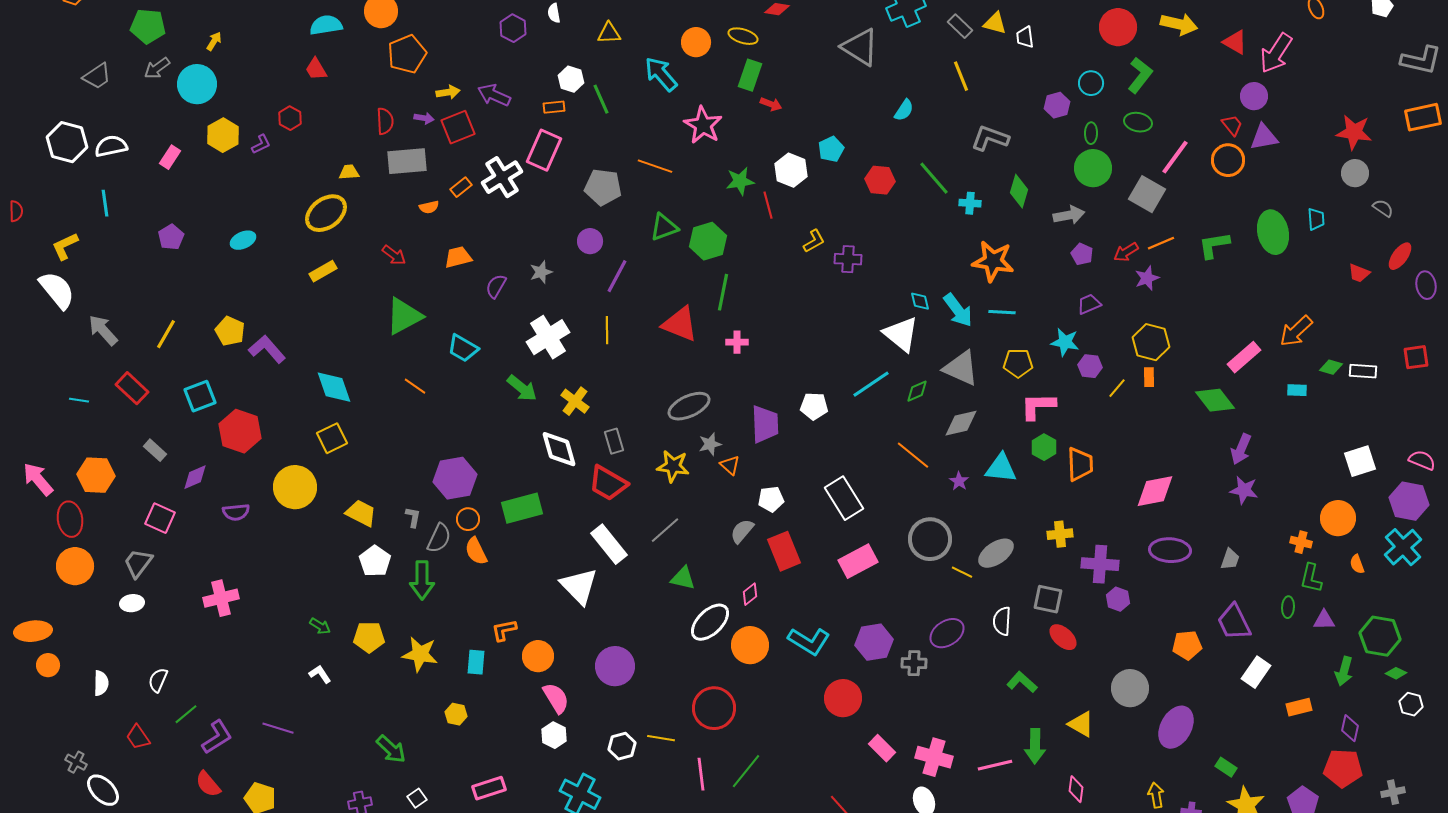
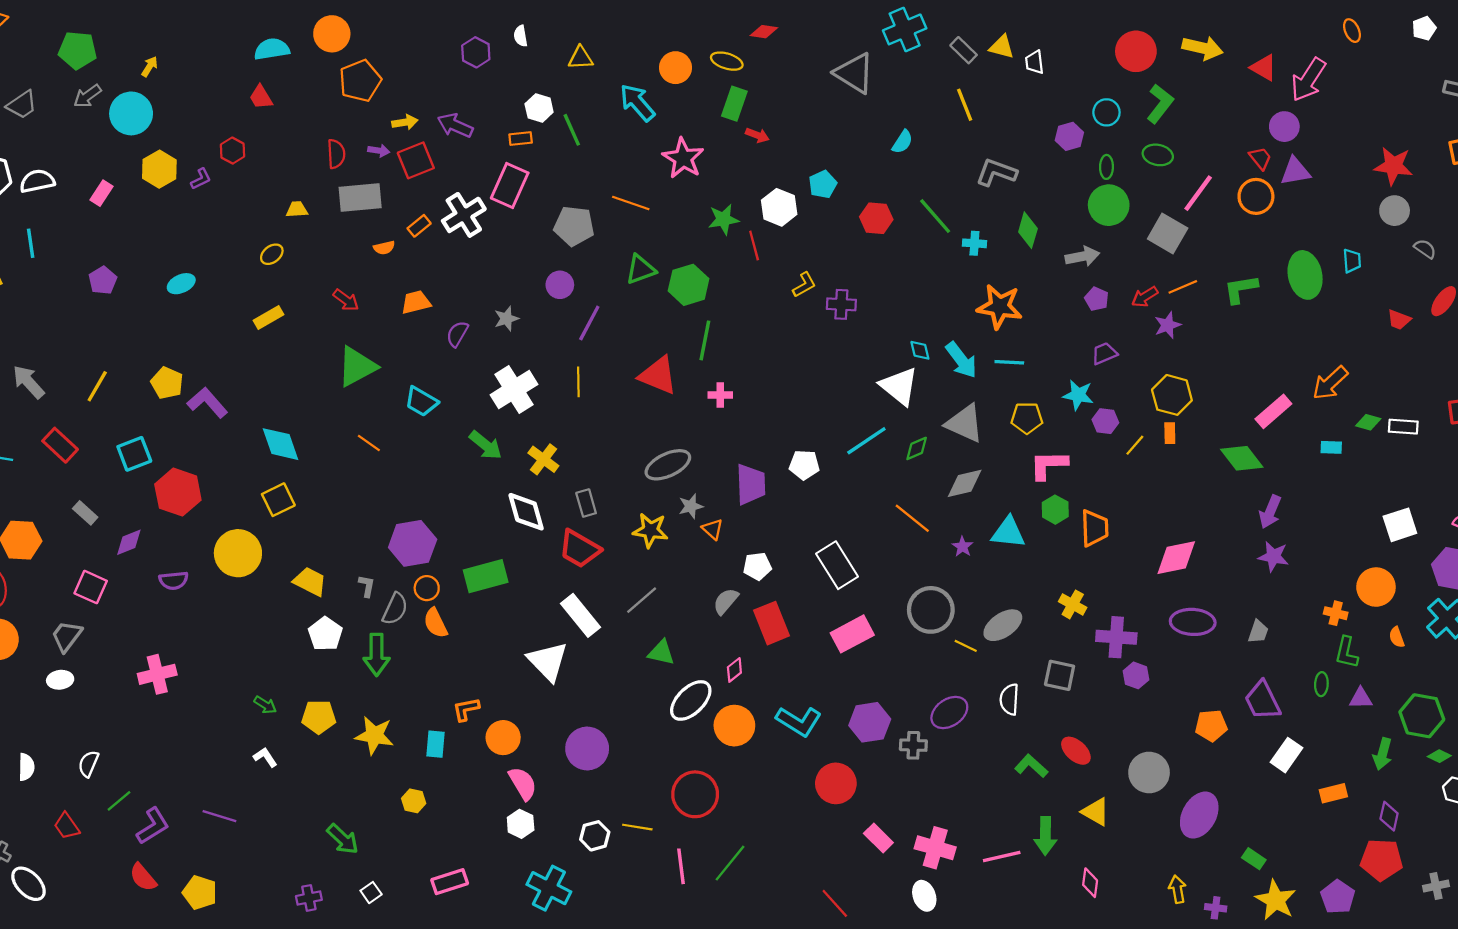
yellow ellipse: (326, 213) -> (272, 254), size x0.5
yellow cross: (1060, 534) -> (1073, 604), turned 35
red ellipse: (1063, 637) -> (1076, 751), moved

